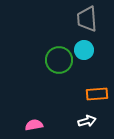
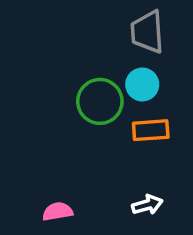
orange rectangle: (97, 94) -> (151, 130), moved

